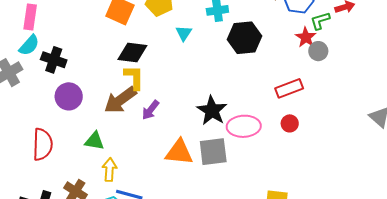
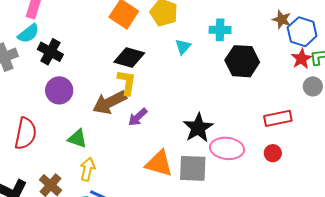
red star: (306, 37) -> (301, 59), moved

